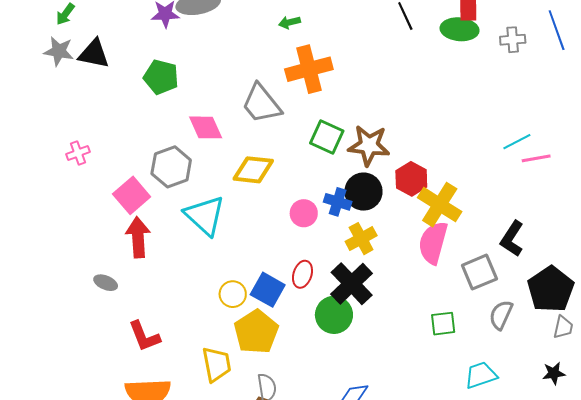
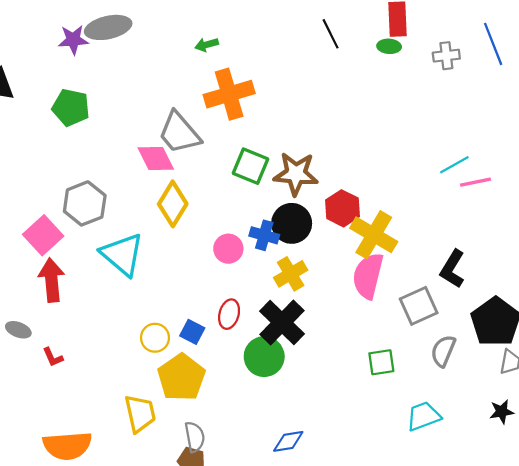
green ellipse: (460, 29) -> (389, 46), size x0.6
pink diamond: (206, 127) -> (156, 158), moved
yellow diamond: (253, 170) -> (173, 204), turned -63
blue square: (268, 290) -> (192, 332), size x0.7
red L-shape: (144, 336) -> (53, 357), moved, size x0.6

